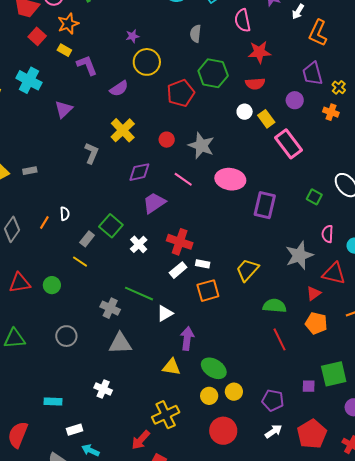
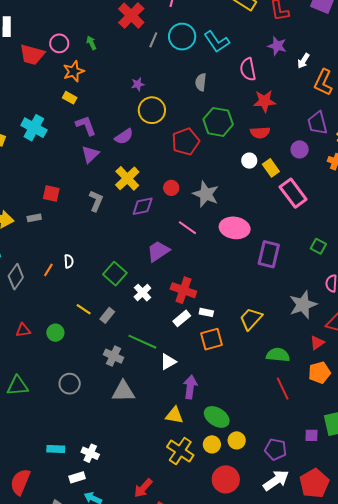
red square: (37, 36) -> (51, 194), moved, turned -30
purple L-shape: (87, 65) -> (86, 126), moved
purple triangle: (64, 109) -> (90, 154), moved
purple diamond: (139, 172) -> (143, 206), moved
gray rectangle: (87, 239) -> (107, 315), moved
red triangle: (20, 283) -> (23, 330), size x0.7
orange pentagon: (316, 323) -> (319, 373), turned -30
white cross: (103, 389) -> (90, 453), moved
yellow cross: (166, 415) -> (180, 451), moved, turned -32
white arrow: (273, 431) -> (276, 480), size x1.5

